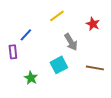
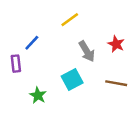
red star: (93, 24) -> (116, 44), moved

